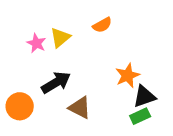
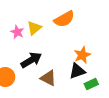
orange semicircle: (102, 25) -> (64, 19), size x1.5
black triangle: (144, 96) -> (77, 71), moved

